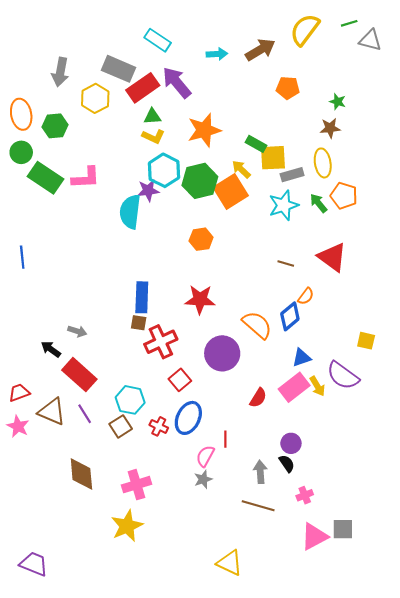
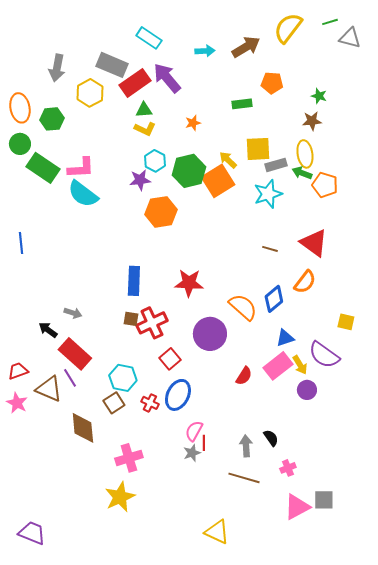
orange star: (204, 130) -> (193, 123), size x0.5
green rectangle: (256, 144) -> (242, 104), moved, turned -36
cyan hexagon: (164, 170) -> (155, 161), size x0.7
green arrow: (318, 203) -> (302, 173), moved, turned -30
cyan semicircle: (130, 212) -> (83, 194), moved, turned -60
orange hexagon: (201, 239) -> (161, 212), moved, size x1.4
orange semicircle: (306, 296) -> (305, 282), moved, size x1.4
brown square: (139, 323) -> (131, 319), moved
purple line: (85, 414) -> (70, 378), moved
red line: (225, 439) -> (204, 443), moved
purple circle: (291, 443) -> (307, 390), moved
brown diamond: (81, 474) -> (83, 428), moved

